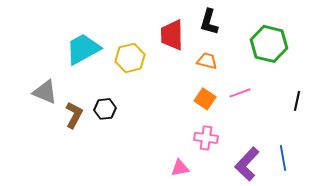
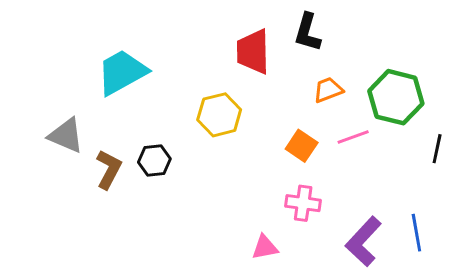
green hexagon: (269, 44) -> (396, 97), moved
yellow hexagon: (130, 58) -> (219, 115), moved
orange trapezoid: (207, 61) -> (328, 90), moved, turned -35

